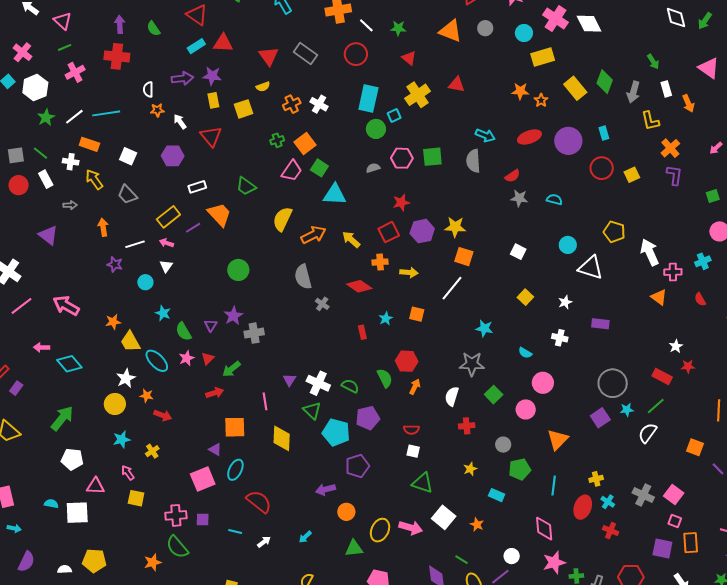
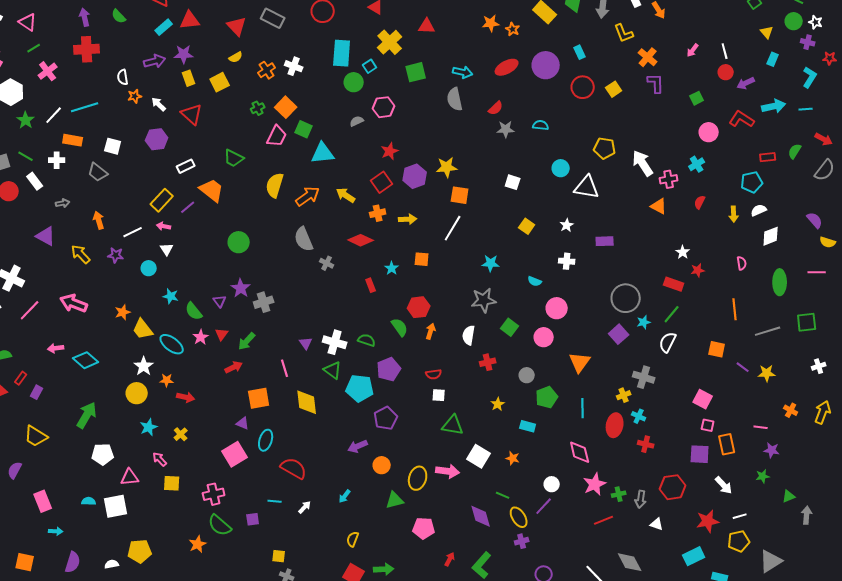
green square: (432, 157) -> (416, 72), moved
yellow arrow: (94, 179) -> (81, 254), moved
gray trapezoid: (127, 195) -> (98, 172), moved
red semicircle: (700, 299) -> (700, 202), turned 64
gray cross: (643, 495) -> (644, 377), moved
purple square: (203, 519) -> (253, 519), moved

